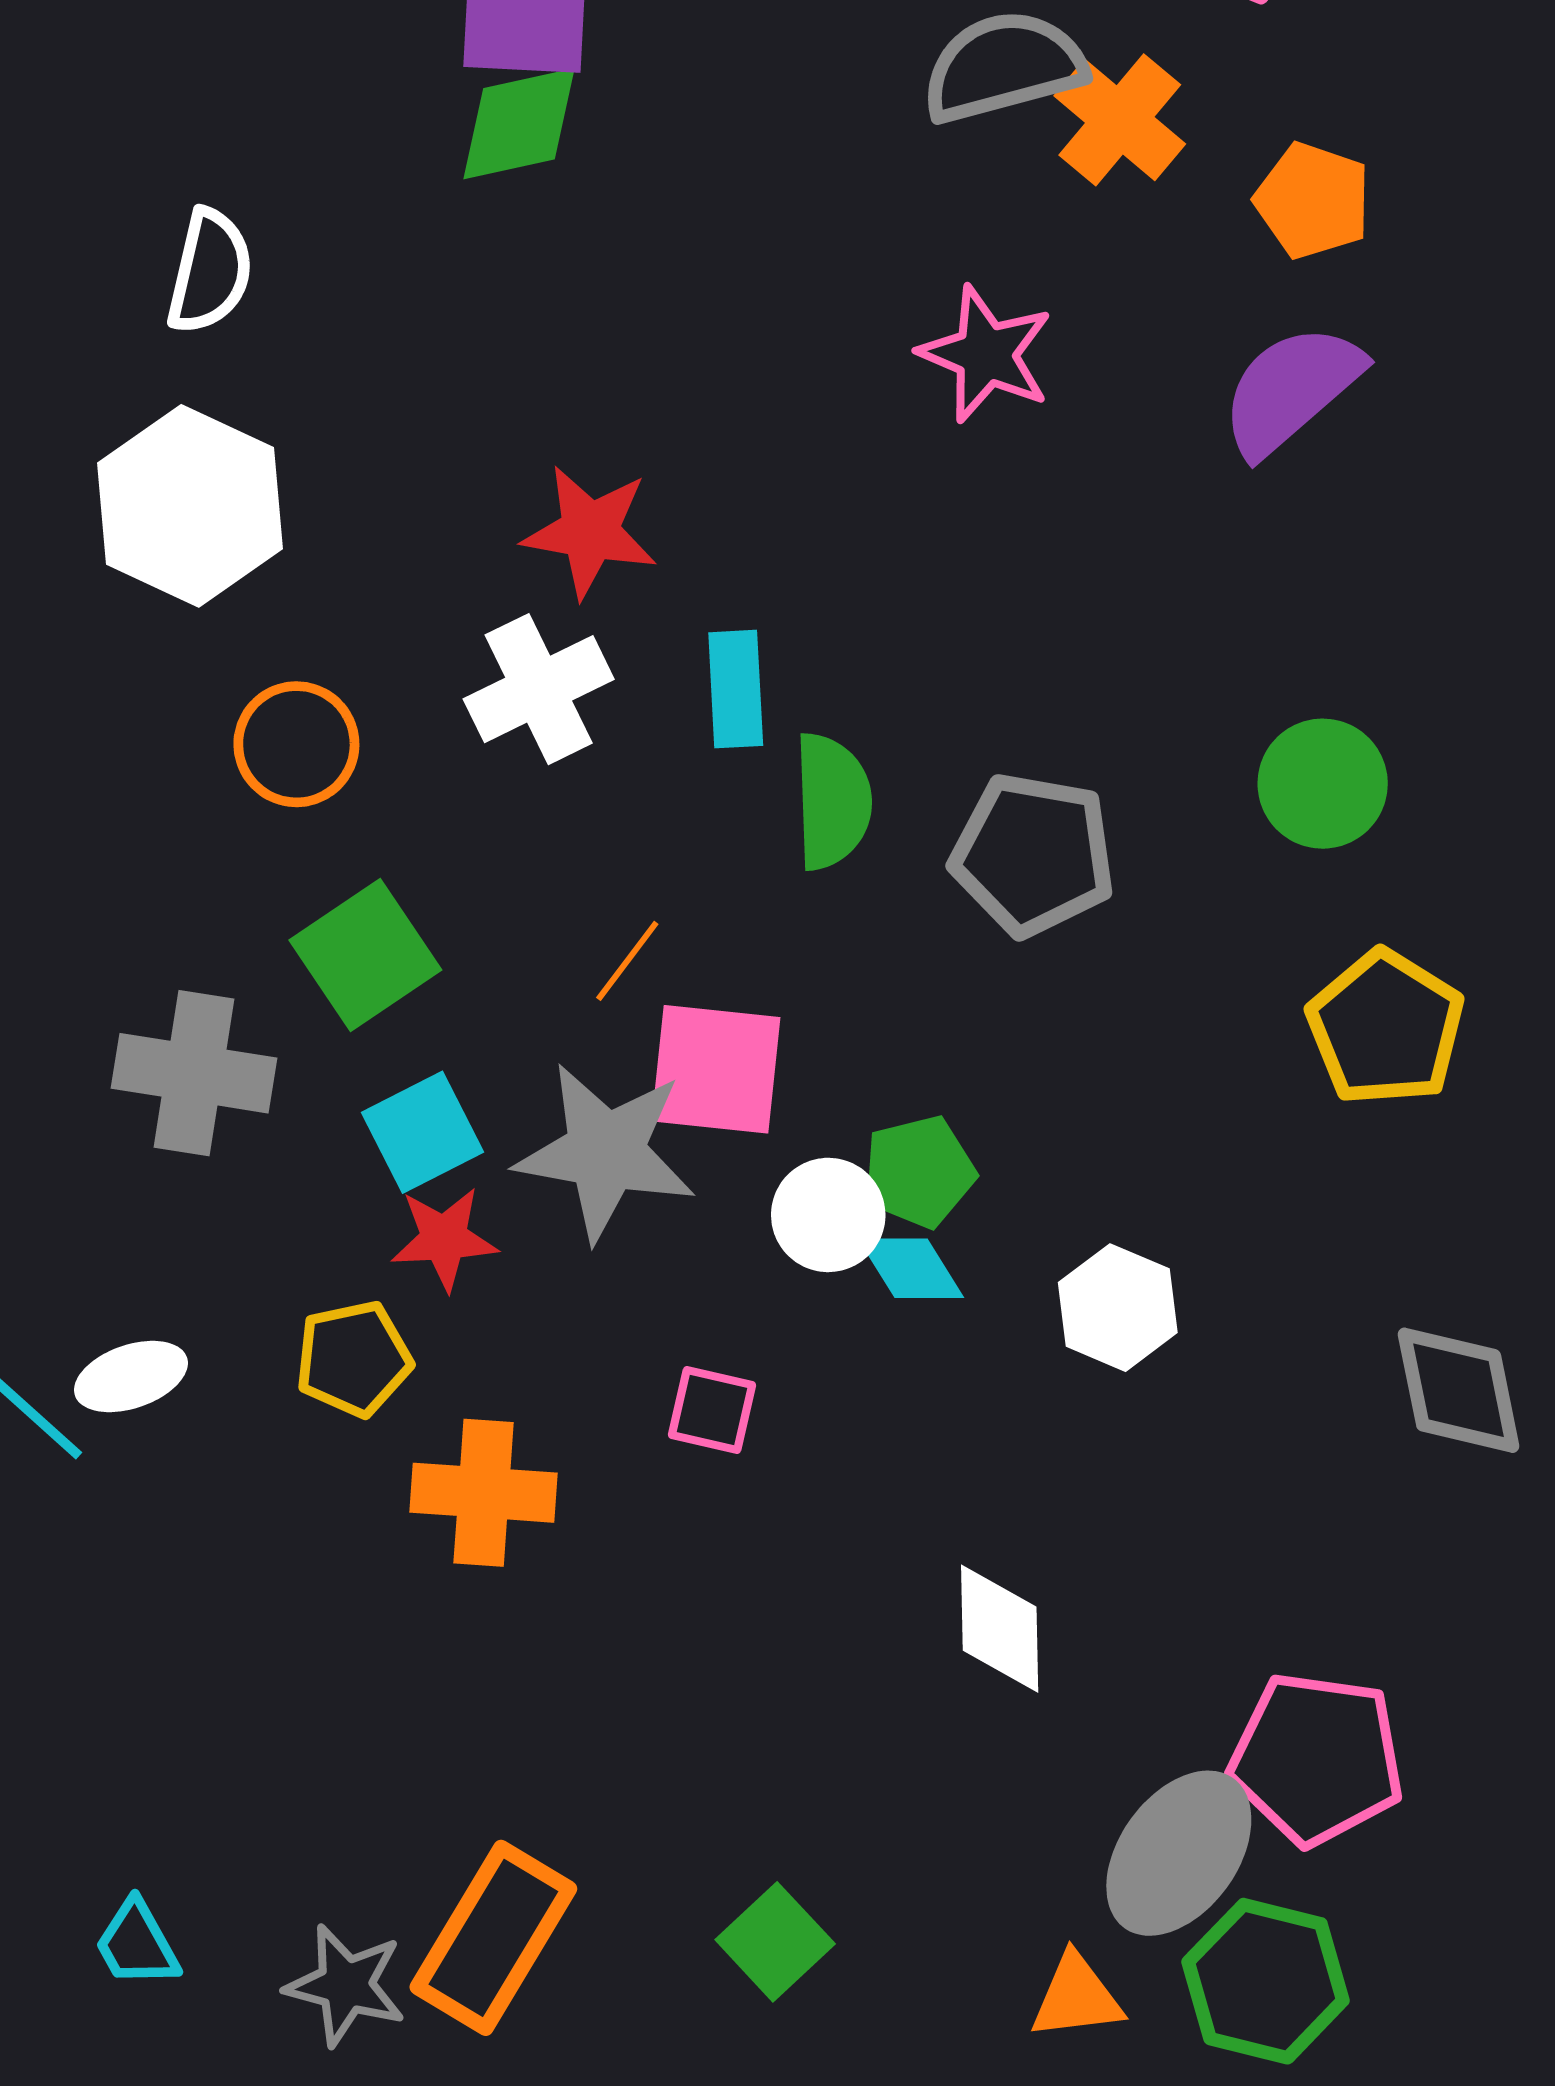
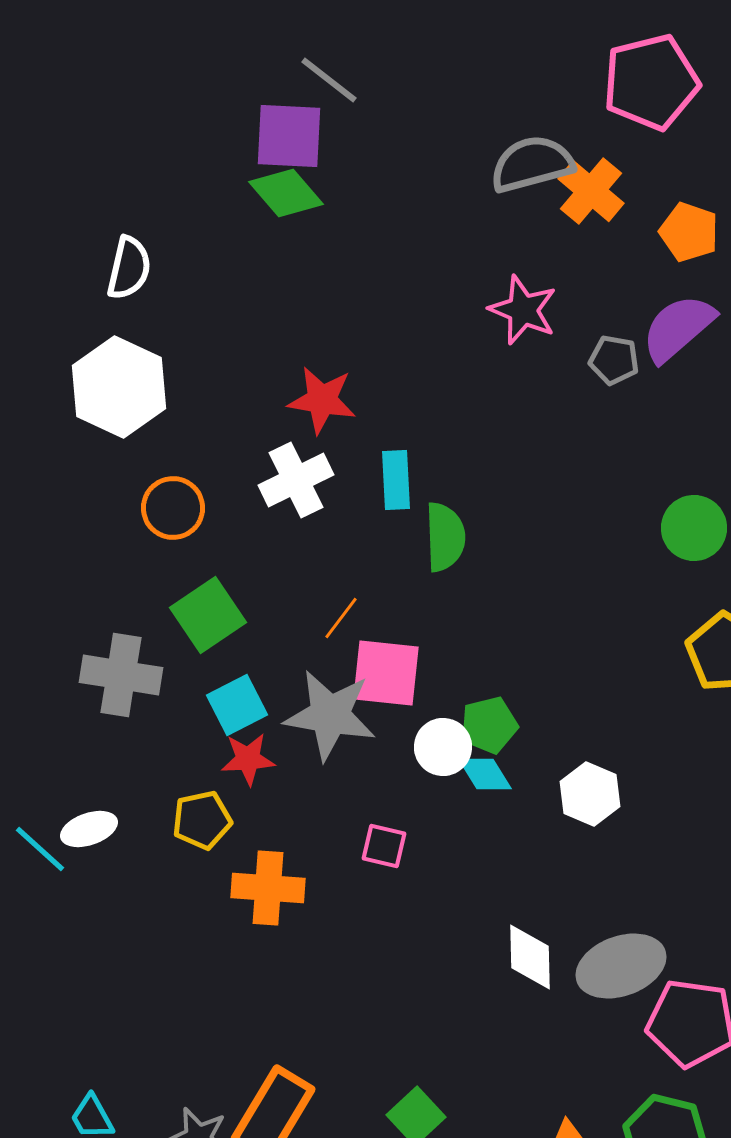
green diamond: (519, 124) -> (286, 193), turned 62
gray pentagon: (1033, 855) -> (614, 360), moved, size x0.6
gray ellipse: (1179, 1853) -> (621, 966), moved, turned 34

